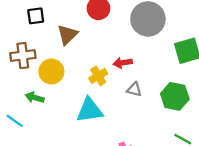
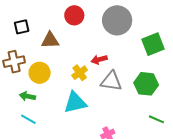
brown triangle: (67, 35) -> (50, 40), turned 48
gray triangle: (134, 89) -> (111, 81), size x1.6
cyan line: (15, 121) -> (28, 119), moved

